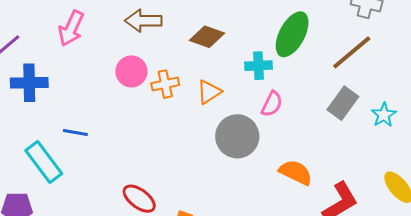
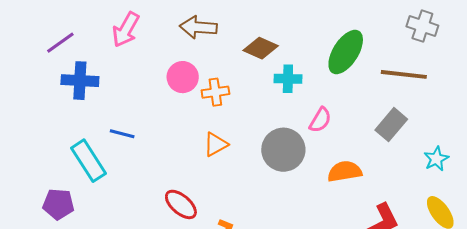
brown line: (352, 52) -> (404, 74), turned 42
cyan cross: (259, 66) -> (288, 79), moved
orange triangle: (209, 92) -> (216, 144), moved
cyan star: (384, 115) -> (436, 159), moved
orange semicircle: (296, 172) -> (345, 171), moved, turned -40

